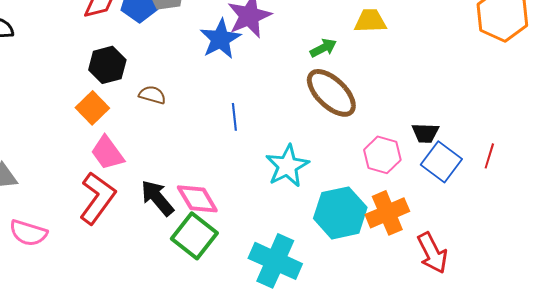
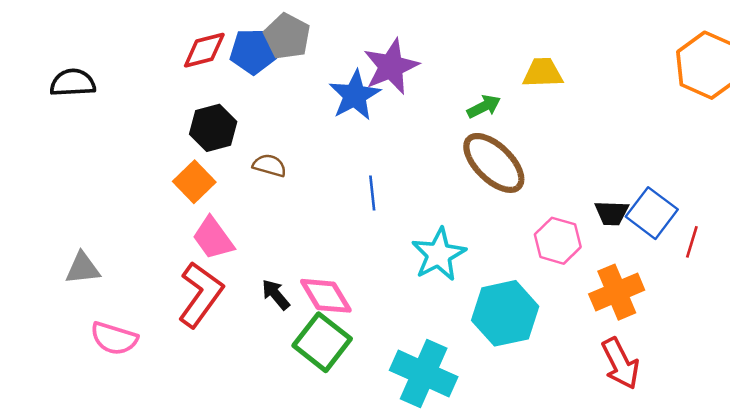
blue square: (441, 162) -> (652, 213), moved
black arrow: (157, 198) -> (276, 295), size x0.7
orange cross: (387, 213) -> (617, 292), moved

